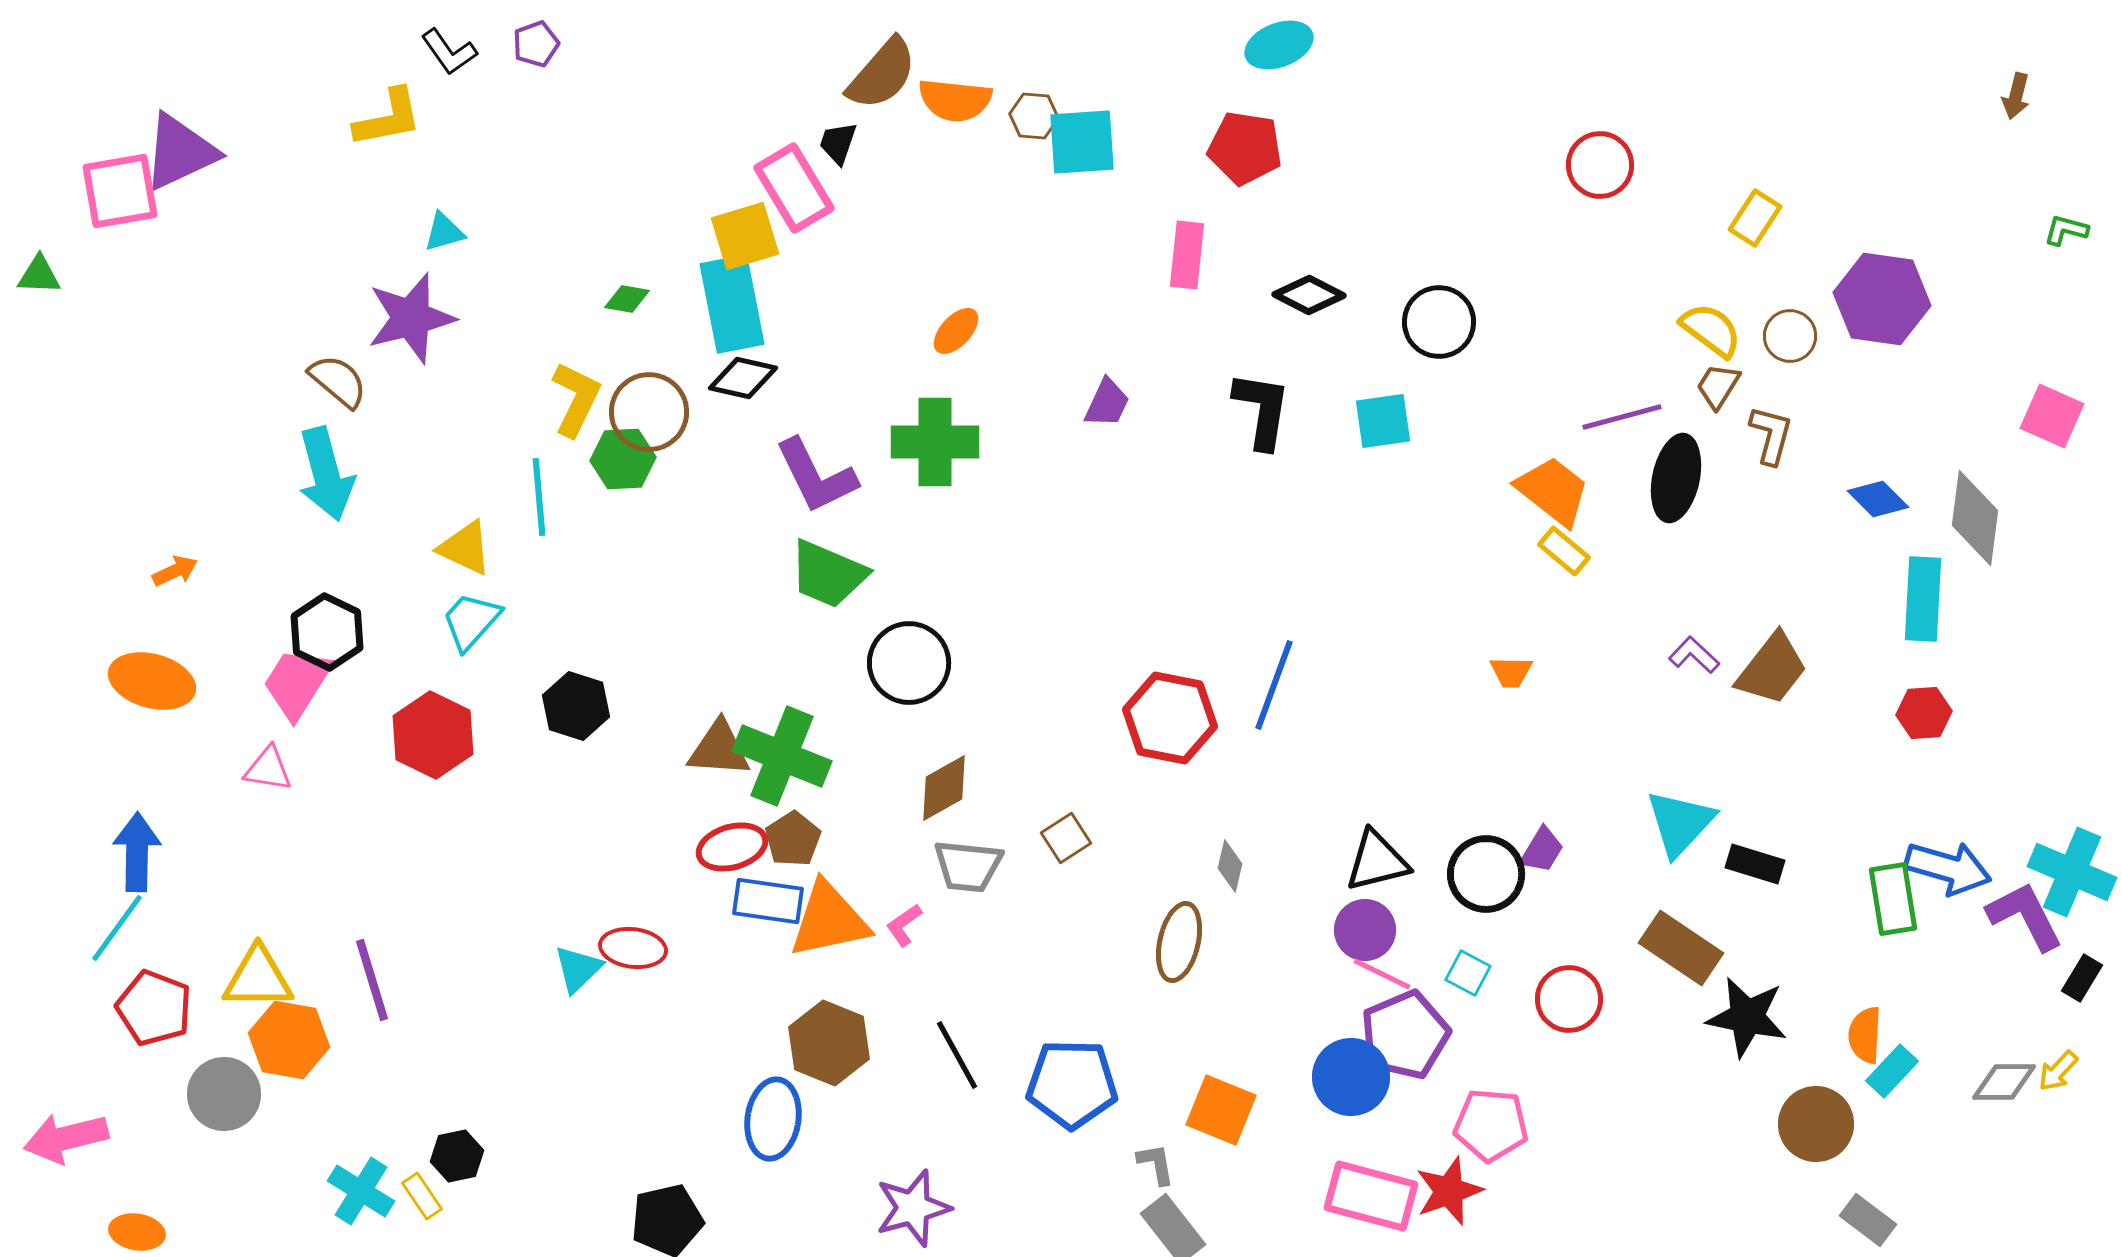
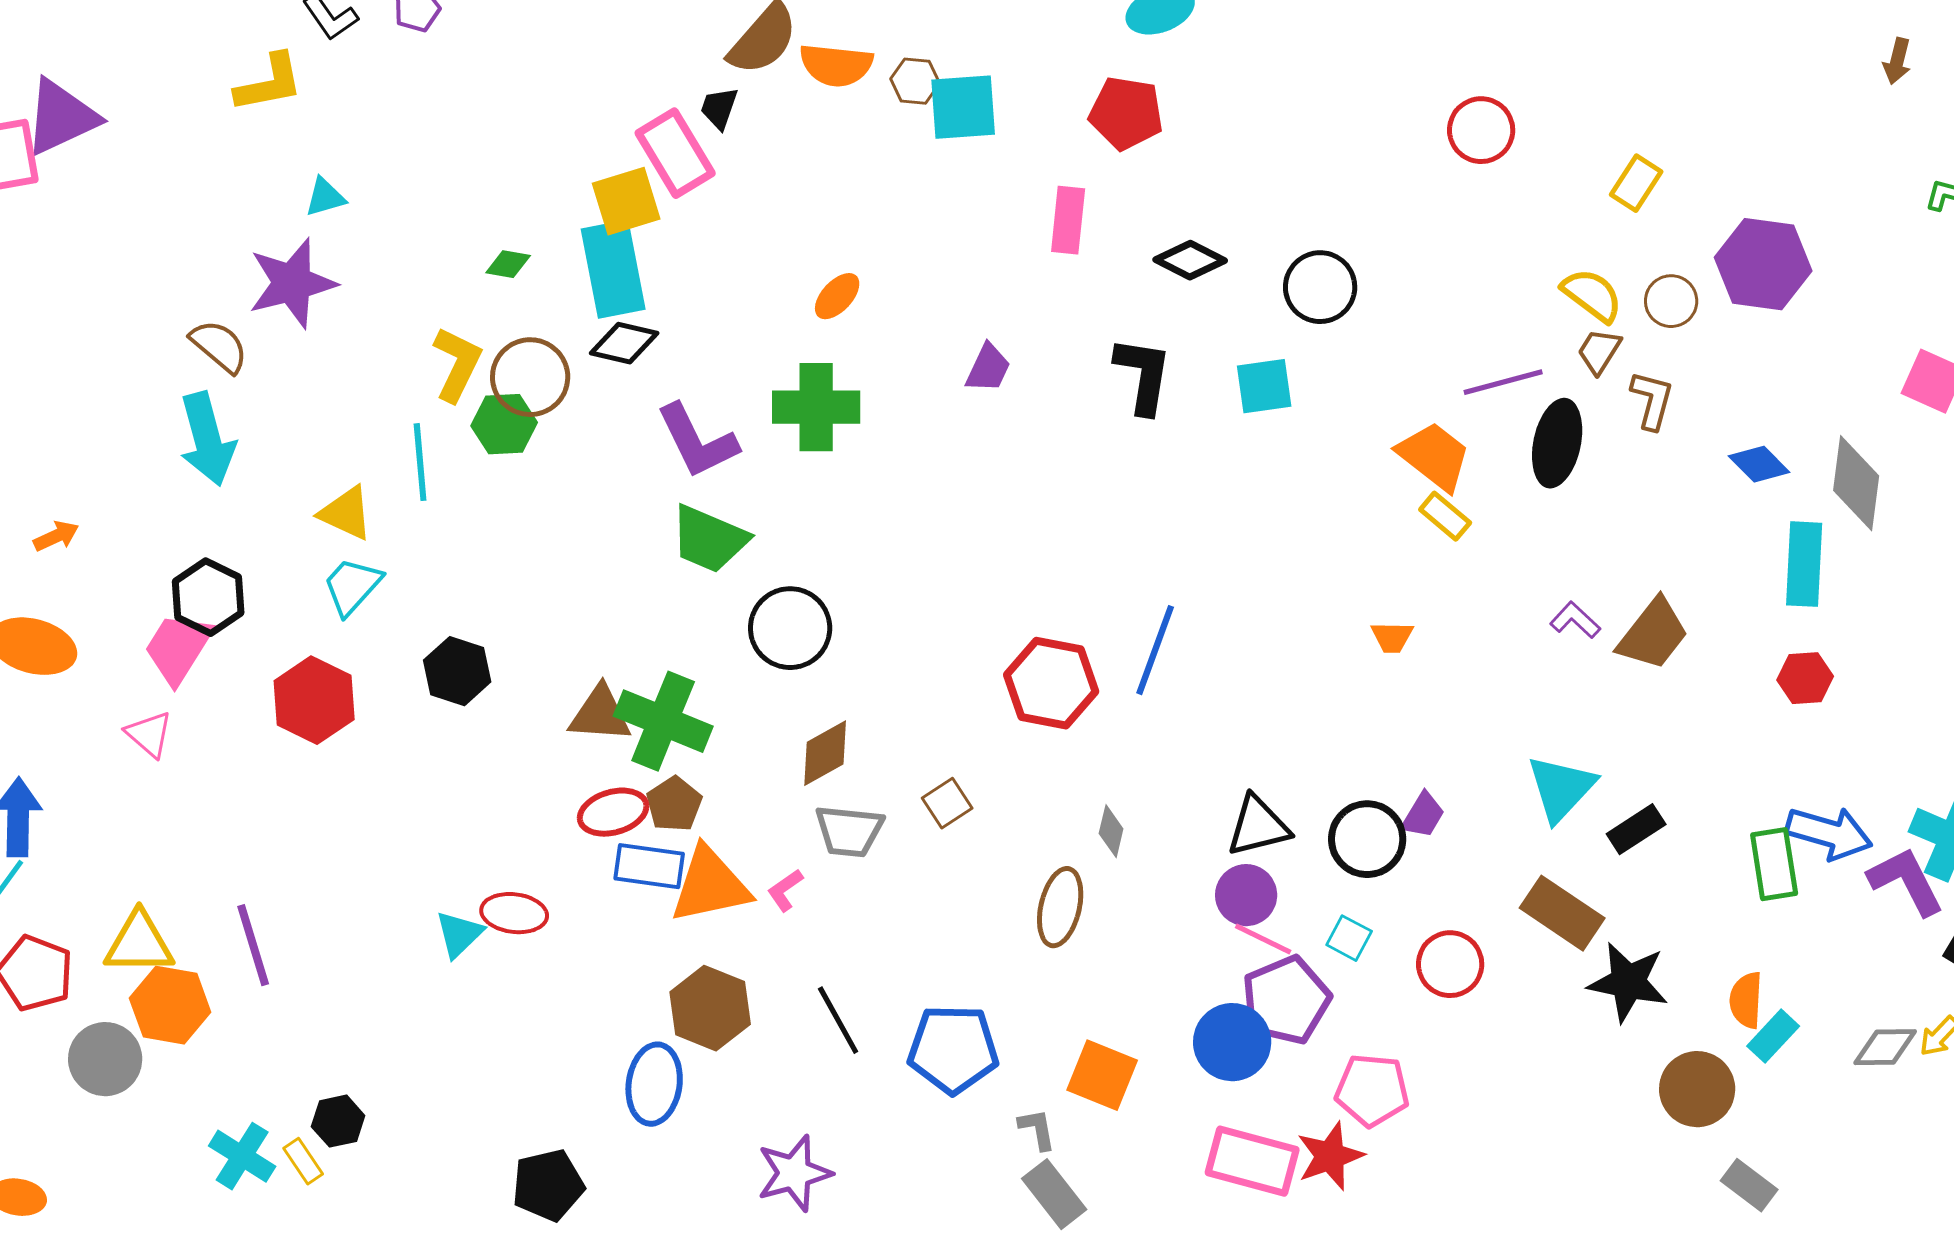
pink triangle: (268, 769) -> (149, 734), turned 32
black rectangle: (1755, 864) -> (1636, 829), turned -50

